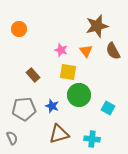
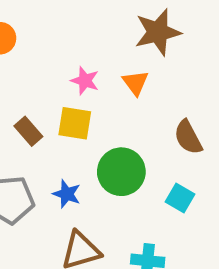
brown semicircle: (113, 51) -> (188, 137), moved
yellow square: (68, 72) -> (75, 123), moved

